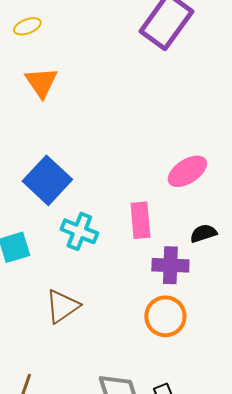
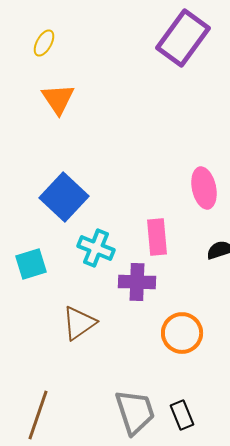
yellow ellipse: (27, 26) -> (44, 43), turned -40
pink ellipse: (187, 171) -> (204, 188), turned -69
purple cross: (170, 265) -> (137, 282), moved

